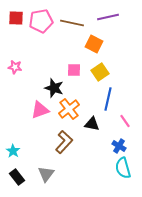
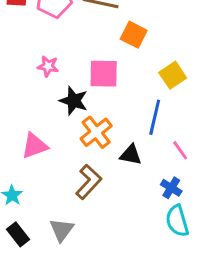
pink star: (15, 67) -> (48, 66), moved
pink square: (74, 70) -> (104, 74), size x1.5
yellow square: (100, 72) -> (173, 75), moved
pink triangle: (40, 110) -> (35, 146), moved

